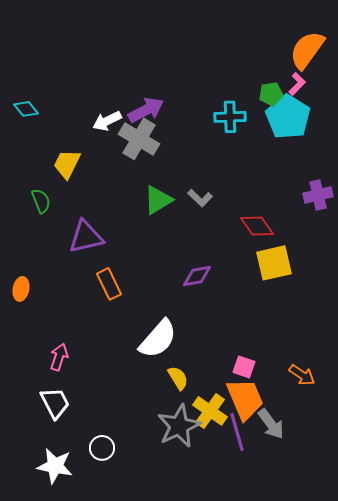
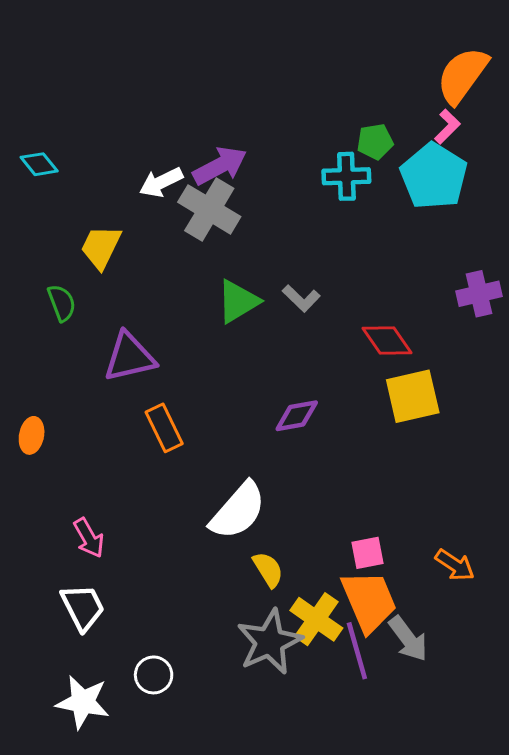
green pentagon: (271, 94) -> (375, 142), moved
pink arrow: (59, 357) -> (89, 538), turned 132
pink square: (244, 367) -> (367, 553), turned -30

